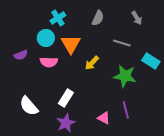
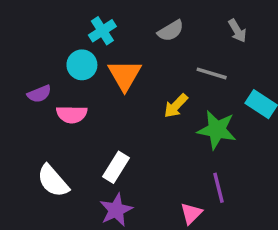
gray semicircle: (98, 18) -> (171, 31), turned 35
pink semicircle: (49, 62) -> (72, 114), moved
yellow arrow: (92, 63) -> (176, 106), moved
pink triangle: (104, 118) -> (191, 213), moved, turned 48

